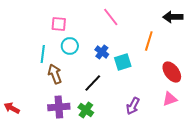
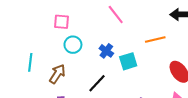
orange line: (149, 41) -> (155, 39), turned 60
cyan line: (43, 54) -> (30, 62), moved
brown arrow: (55, 74) -> (57, 74), turned 54

